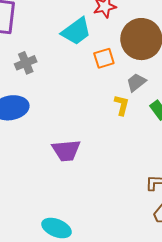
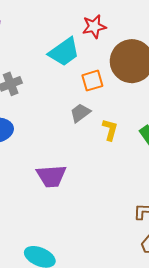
gray trapezoid: (136, 82) -> (80, 113), moved

